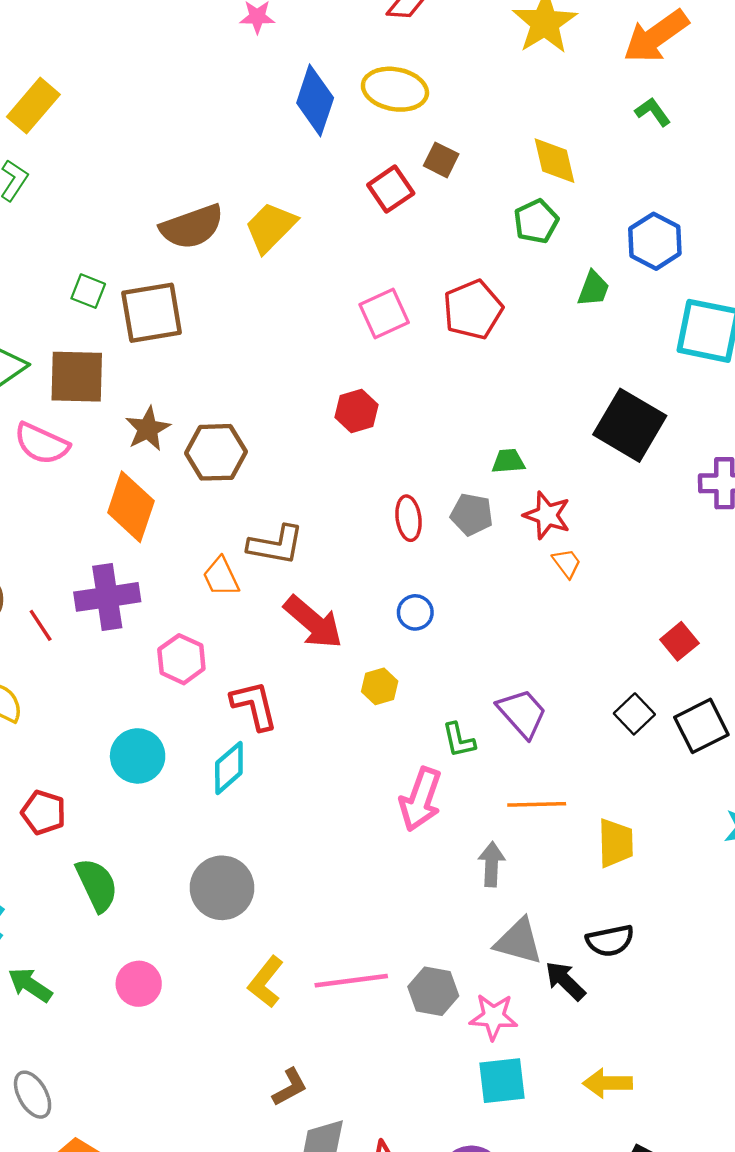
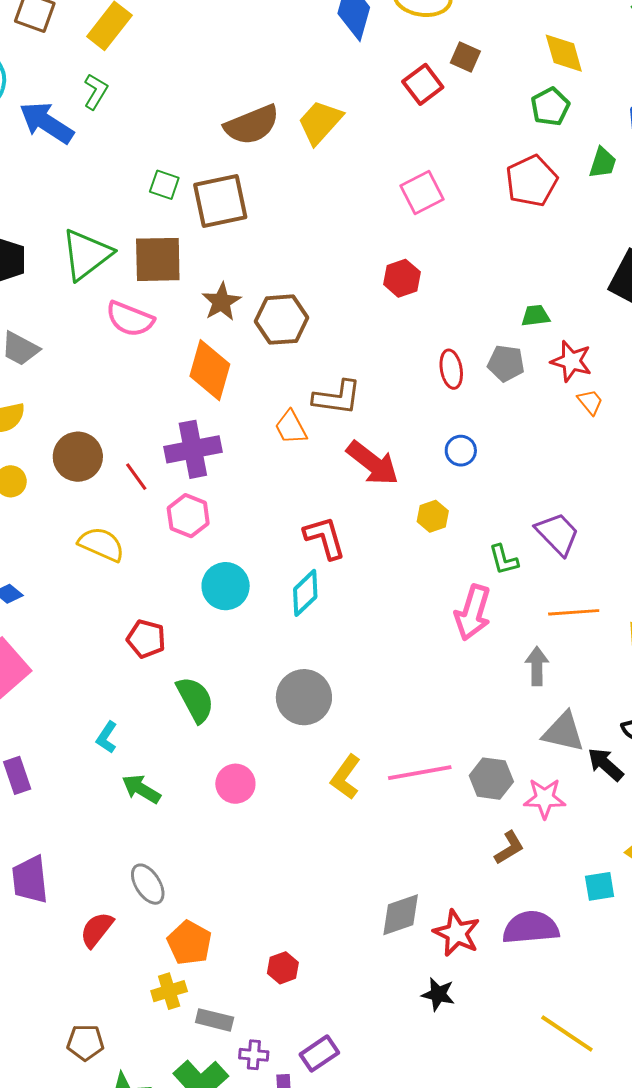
red pentagon: (473, 310) -> (531, 181), moved
pink hexagon: (181, 659) -> (188, 516), moved
cyan square: (502, 1081) -> (600, 886), moved, size x0.7
brown L-shape: (290, 1087) -> (509, 848), moved

